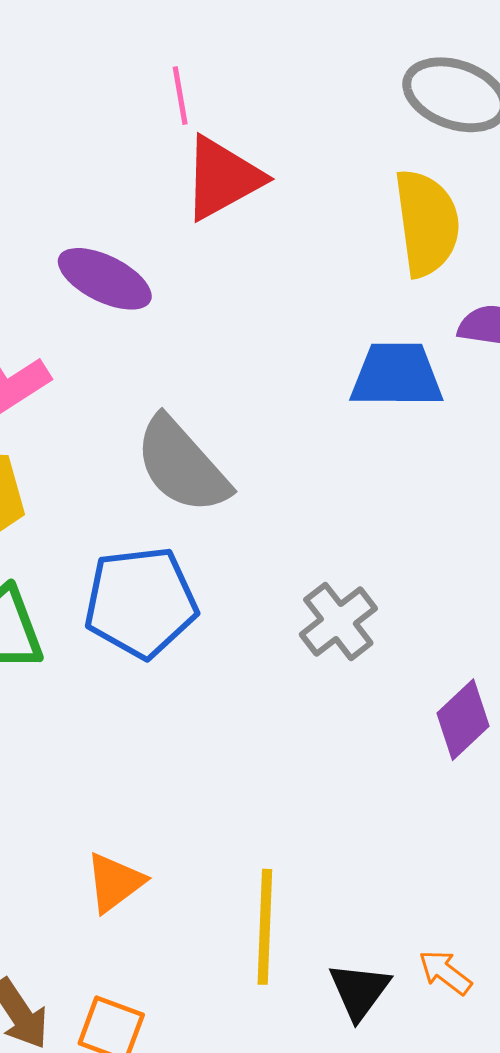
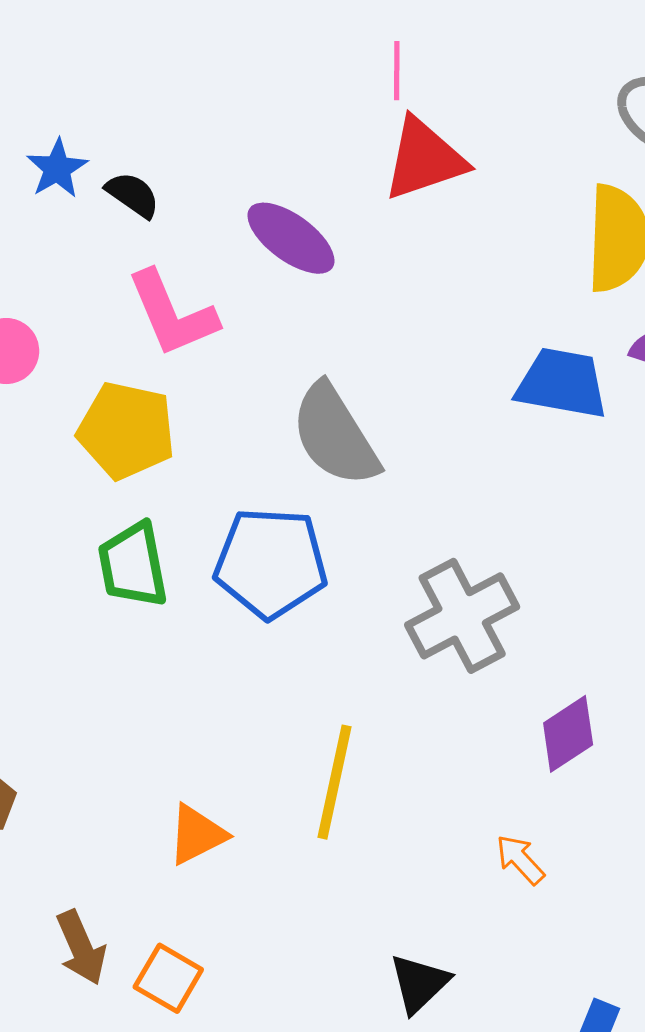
gray cross: (338, 621) -> (462, 616), size x1.4
yellow line: (265, 927) -> (335, 782), moved
orange arrow: (445, 972) -> (520, 860), moved

